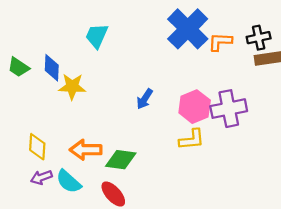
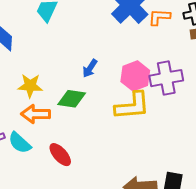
yellow star: (72, 87) -> (30, 86), moved
yellow L-shape: (192, 139) -> (132, 106), size x1.5
green diamond: (121, 160) -> (72, 99), moved

